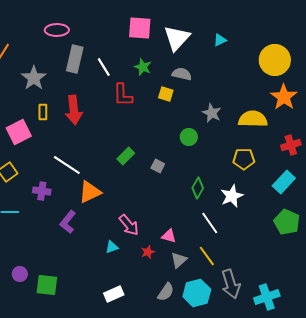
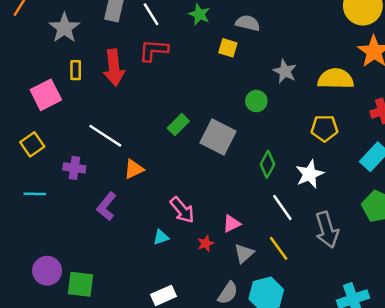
red L-shape: (123, 95) -> (154, 50), moved, turned 95
gray square: (158, 166) -> (218, 137), size x2.0
orange triangle: (90, 192) -> (134, 169), size x0.7
pink triangle: (169, 236) -> (232, 224), turned -42
purple circle: (20, 274) -> (47, 271), size x1.5
gray arrow: (231, 284) -> (327, 230), moved

